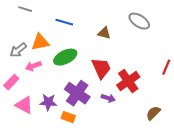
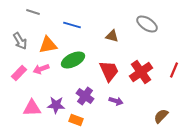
gray arrow: (18, 50) -> (20, 41), moved, turned -84
red cross: (128, 81) -> (141, 72), moved
pink rectangle: (11, 82) -> (19, 73), moved
purple cross: (77, 93) -> (85, 96), size x0.7
pink triangle: (24, 105) -> (32, 108), turned -30

